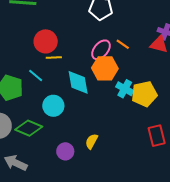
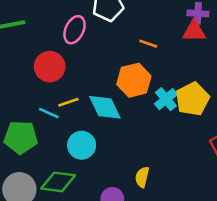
pink ellipse: (101, 50) -> (74, 30), moved
yellow line: (54, 57) -> (68, 102), moved
cyan cross: (125, 89) -> (166, 99), turned 36

